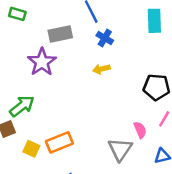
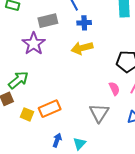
blue cross: (105, 38) -> (84, 23), turned -32
yellow arrow: (101, 69) -> (82, 48), size x1.5
pink semicircle: (140, 130) -> (114, 89), moved

